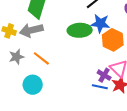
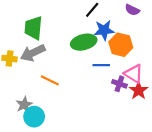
gray star: (16, 57) -> (24, 105), moved
cyan circle: (33, 85) -> (34, 117), moved
blue line: (100, 87) -> (101, 65), moved

